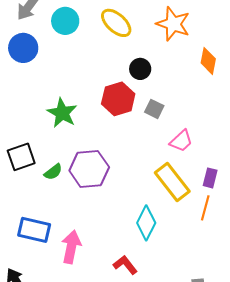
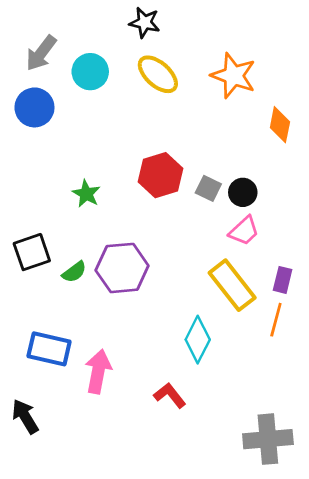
black circle: (140, 69) -> (243, 192), moved
green star: (62, 113) -> (86, 194), size x0.7

